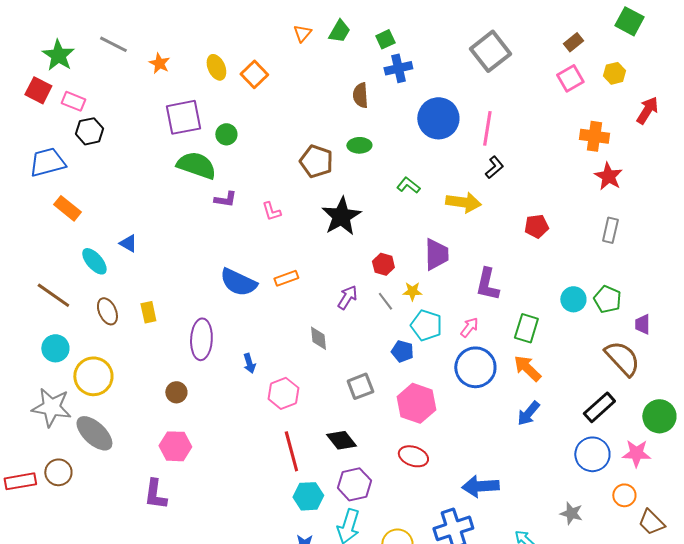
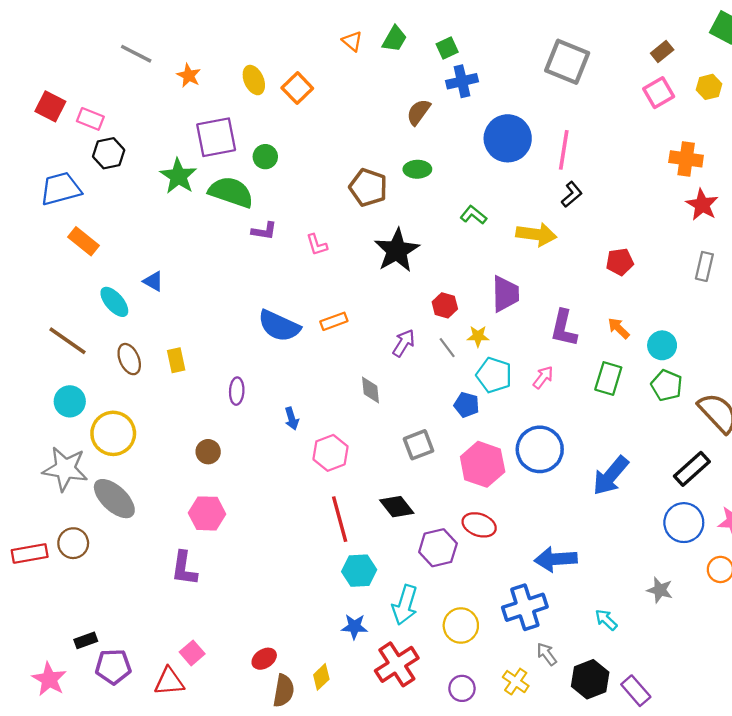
orange triangle: (302, 33) -> (352, 41), turned -30
gray square: (490, 51) -> (567, 62), turned -30
green star: (58, 55) -> (178, 176), moved
brown semicircle: (360, 95) -> (419, 112), turned 40
green pentagon: (607, 299) -> (667, 385), moved
purple ellipse: (201, 339) -> (237, 391), size x0.6
blue circle: (475, 367) -> (540, 449), moved
orange arrow: (527, 368) -> (619, 328), moved, size x0.7
blue arrow: (528, 413) -> (611, 476), size x1.4
purple hexagon: (354, 484) -> (438, 548), moved

